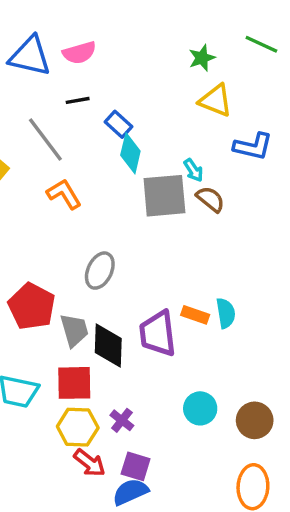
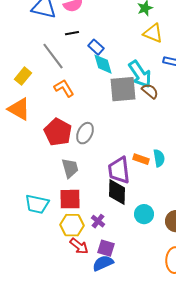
cyan diamond: (130, 153) -> (103, 64), turned -30
cyan arrow: (193, 170) -> (140, 74), size x2.0
red pentagon: (32, 306) -> (58, 132), moved
black diamond: (108, 345) -> (117, 192), moved

